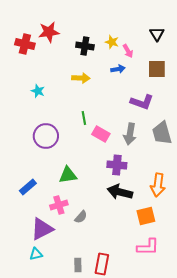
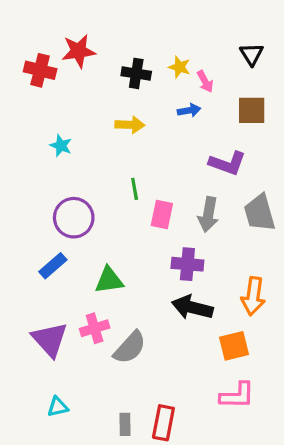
pink rectangle: (101, 134) -> (162, 214), turned 72
blue rectangle: (28, 187) -> (53, 266), moved
gray semicircle: (81, 217) -> (130, 347), size x1.6
purple triangle: (42, 229) -> (50, 339), moved, turned -45

